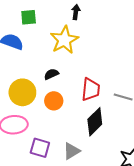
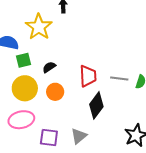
green square: (29, 17) -> (23, 60), moved
yellow star: (64, 40) -> (39, 27), moved

